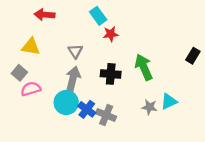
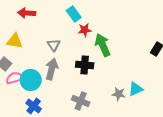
green arrow: (144, 67) -> (103, 45), moved
cyan circle: (66, 103) -> (31, 80), moved
blue cross: (87, 109) -> (34, 106), moved

